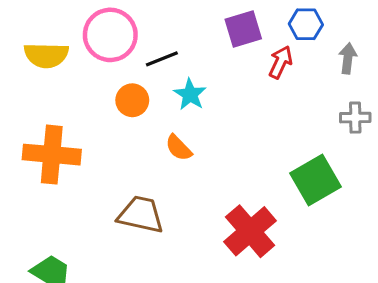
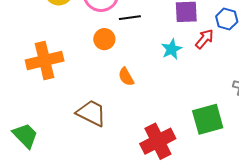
cyan star: (190, 94) -> (172, 49), moved
orange cross: (52, 155) -> (45, 61), turned -33

